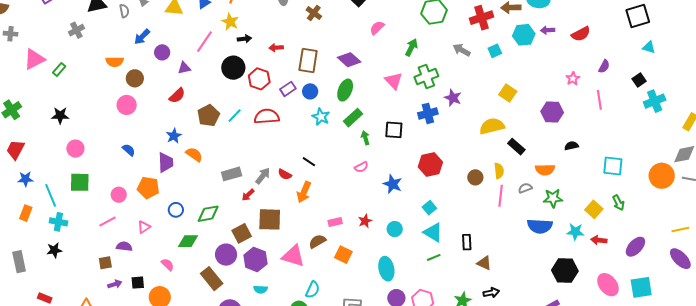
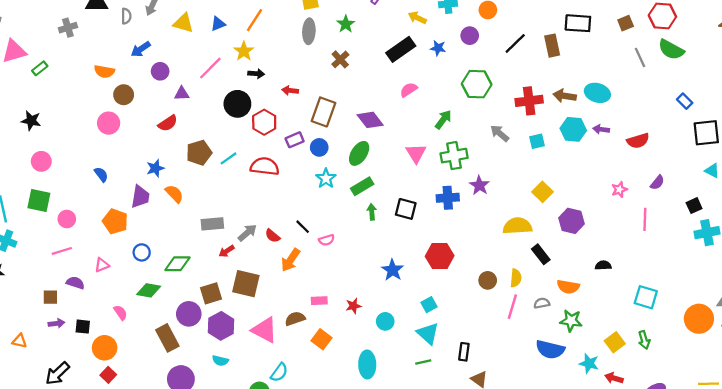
purple hexagon: (552, 112) -> (571, 221), moved
pink semicircle: (361, 167) -> (327, 240), moved
pink circle: (119, 195) -> (67, 219), moved

